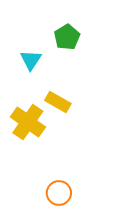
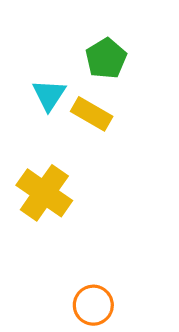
yellow rectangle: (58, 102) -> (92, 114), moved

